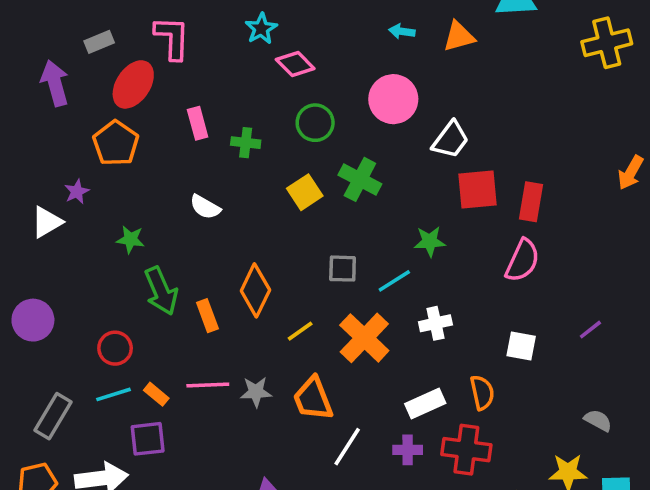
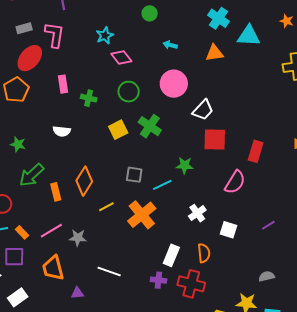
cyan arrow: (402, 31) -> (170, 45), moved
gray rectangle: (99, 42) -> (24, 28), moved
red rectangle: (531, 202) -> (256, 151), moved
white semicircle: (205, 207) -> (62, 131), turned -30
green arrow: (161, 291) -> (32, 175), turned 64
white cross: (435, 323) -> (197, 213), moved, turned -30
pink line: (208, 385) -> (51, 231), turned -35
orange trapezoid: (313, 399) -> (53, 268), moved
white rectangle: (425, 403) -> (171, 255), turned -50
gray semicircle: (598, 420) -> (267, 276), turned -49
white line: (347, 447) -> (109, 271), moved, turned 70

